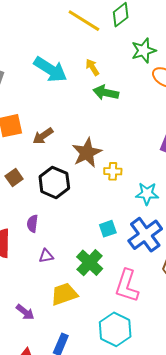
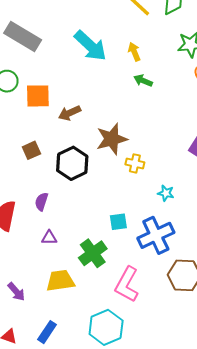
green arrow: (106, 93) -> (143, 81), size x0.7
cyan star: (147, 194) -> (166, 193), size x0.7

